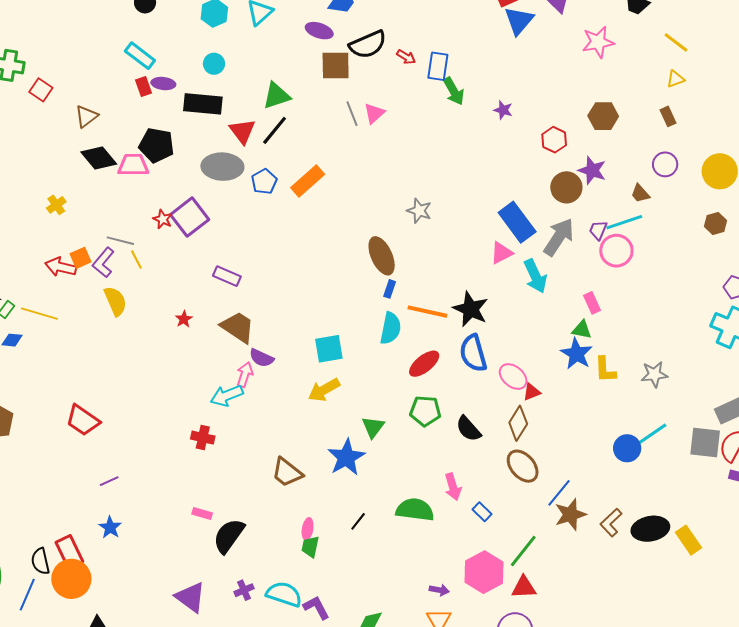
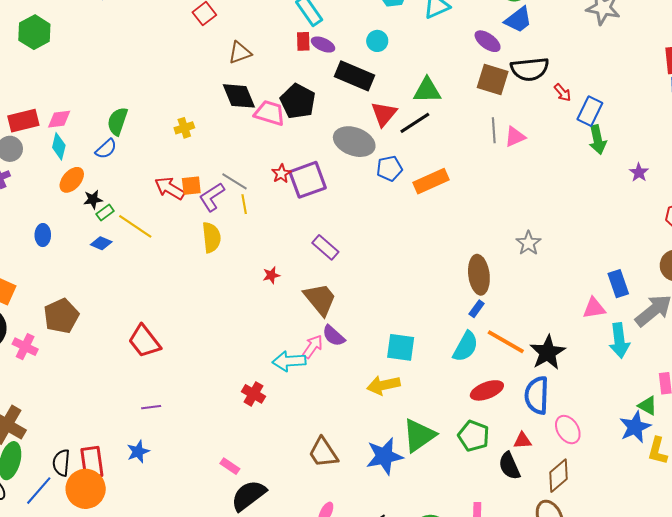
blue rectangle: (517, 222) -> (618, 284), size x0.7
red triangle: (532, 392) -> (523, 441), moved
green triangle: (373, 427) -> (419, 435), size x1.5

